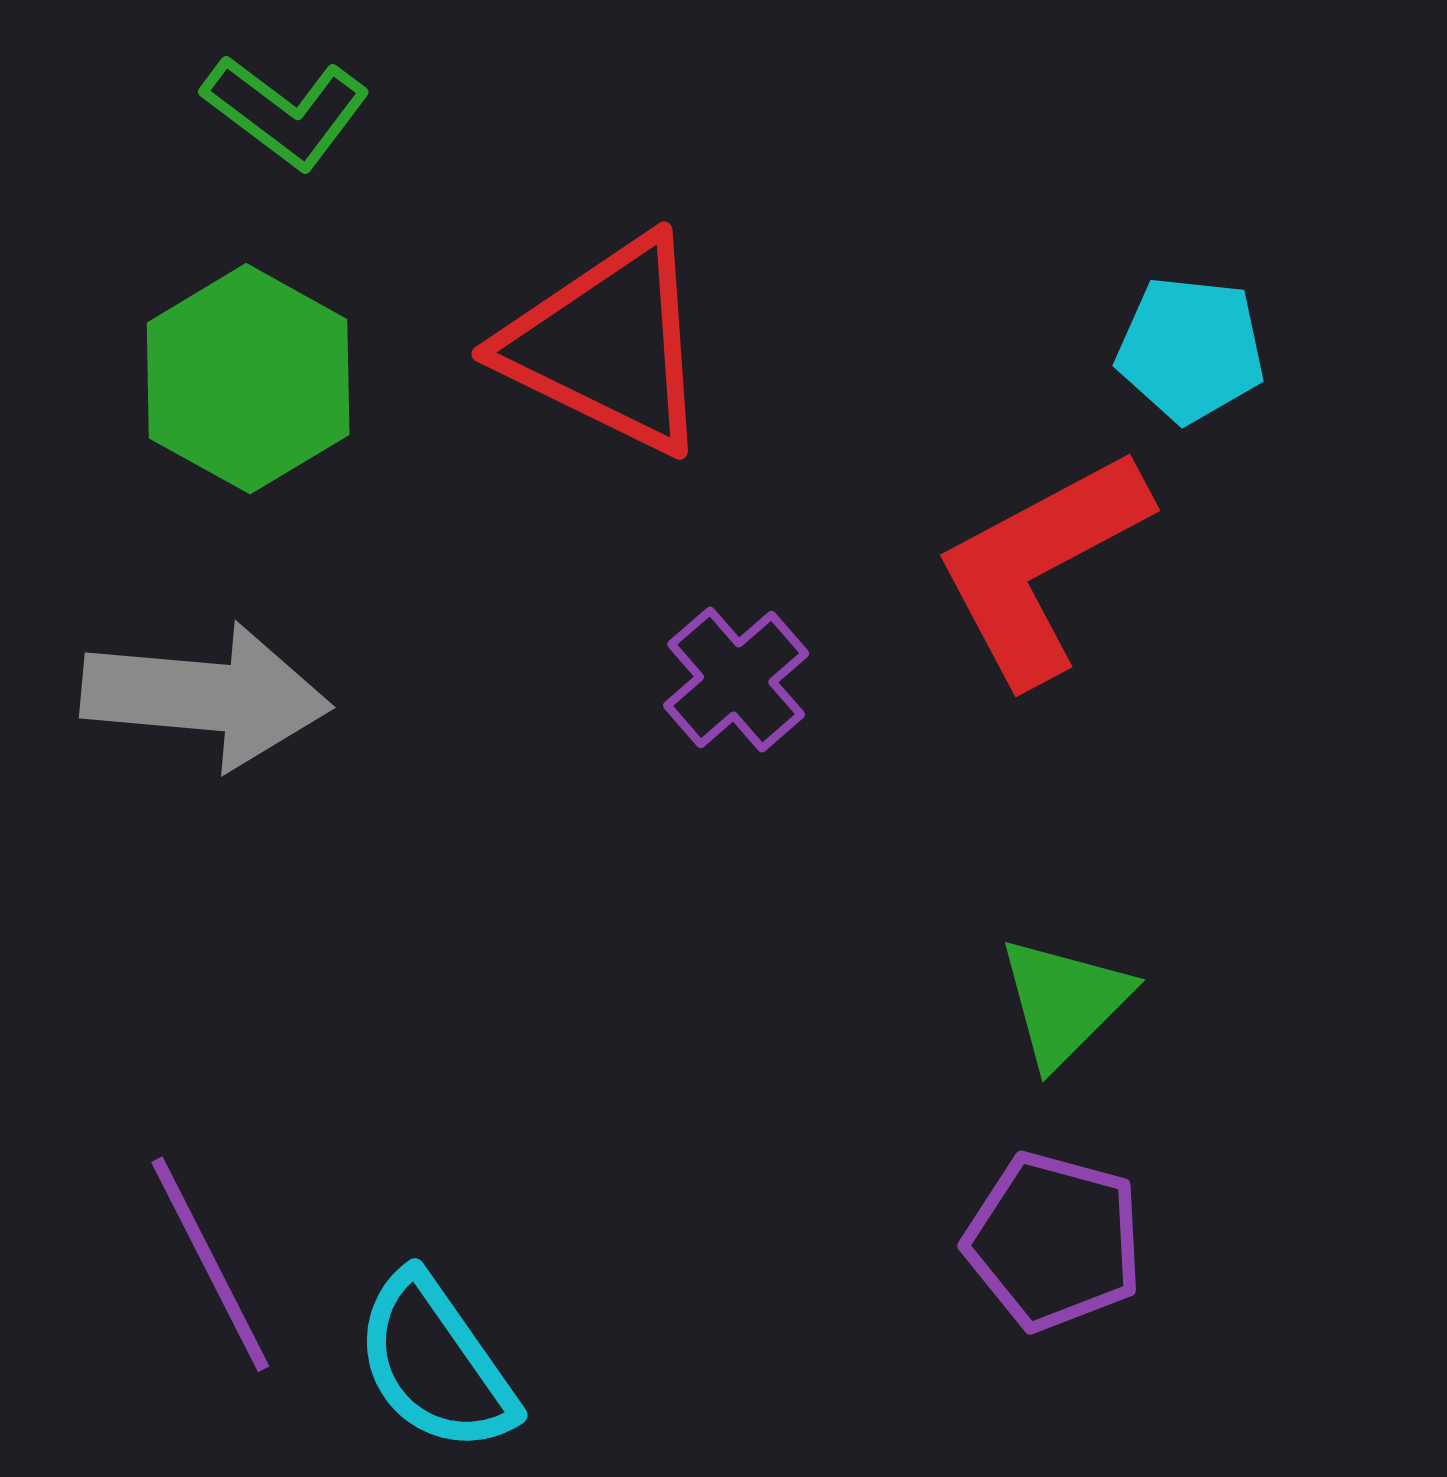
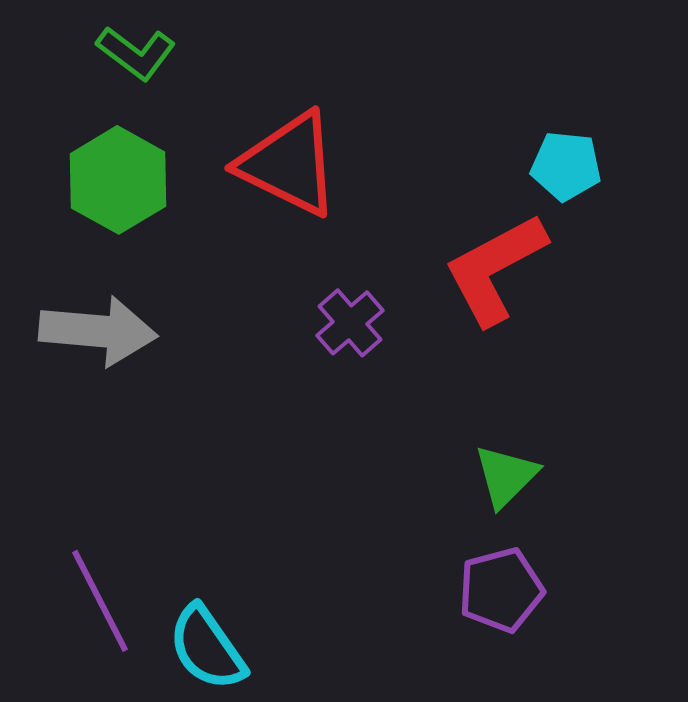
purple pentagon: (1054, 1241) -> (501, 590), turned -30

